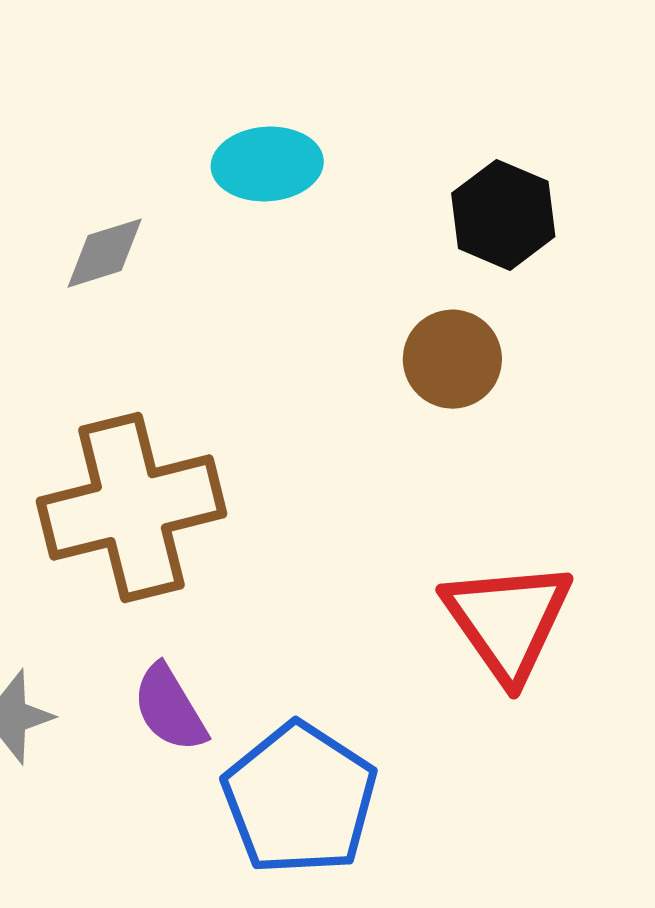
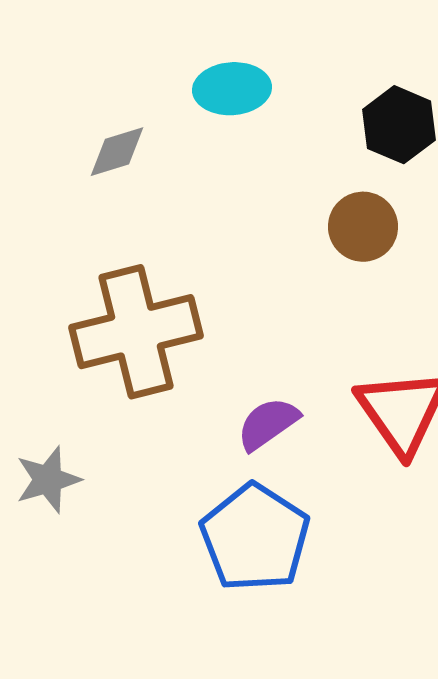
purple semicircle: (170, 708) -> (268, 424), moved, turned 86

